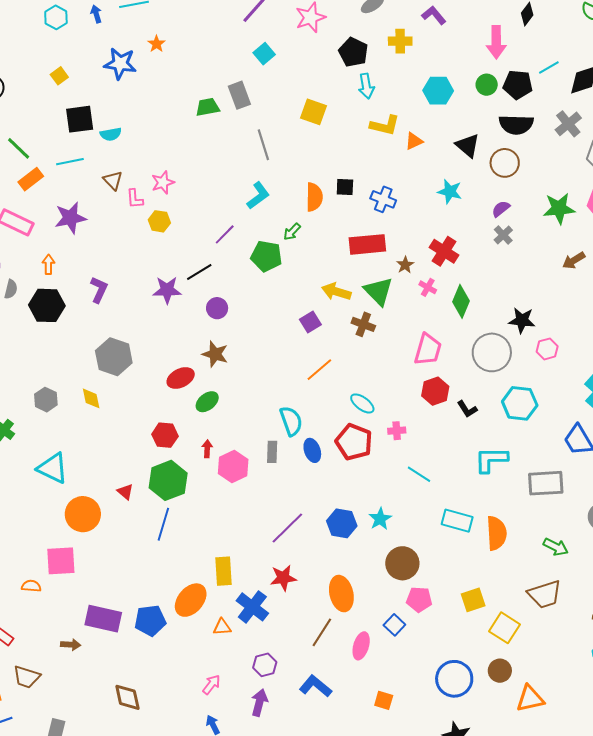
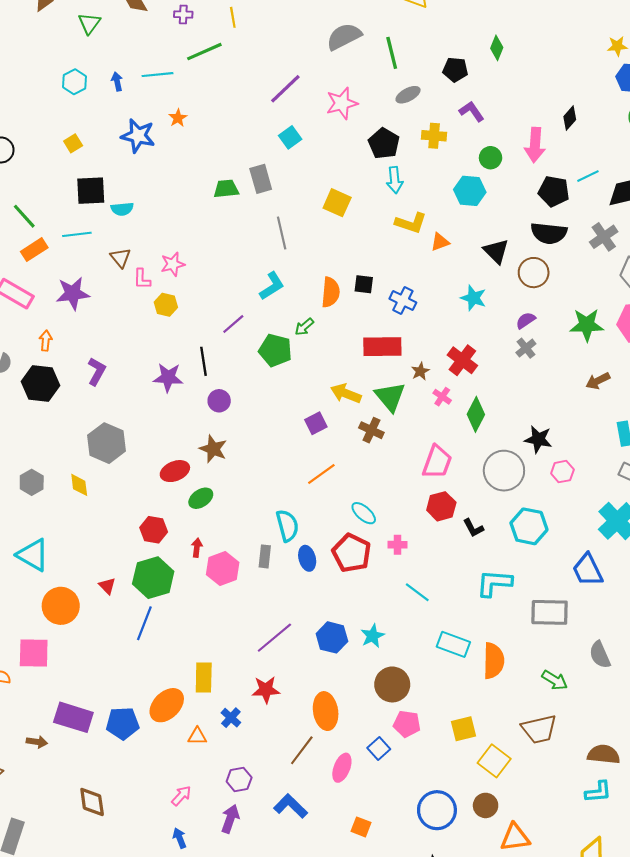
green circle: (487, 85) -> (491, 158), moved
black line: (199, 272) -> (203, 361), turned -72
blue cross: (252, 607) -> (231, 718), size x0.6

